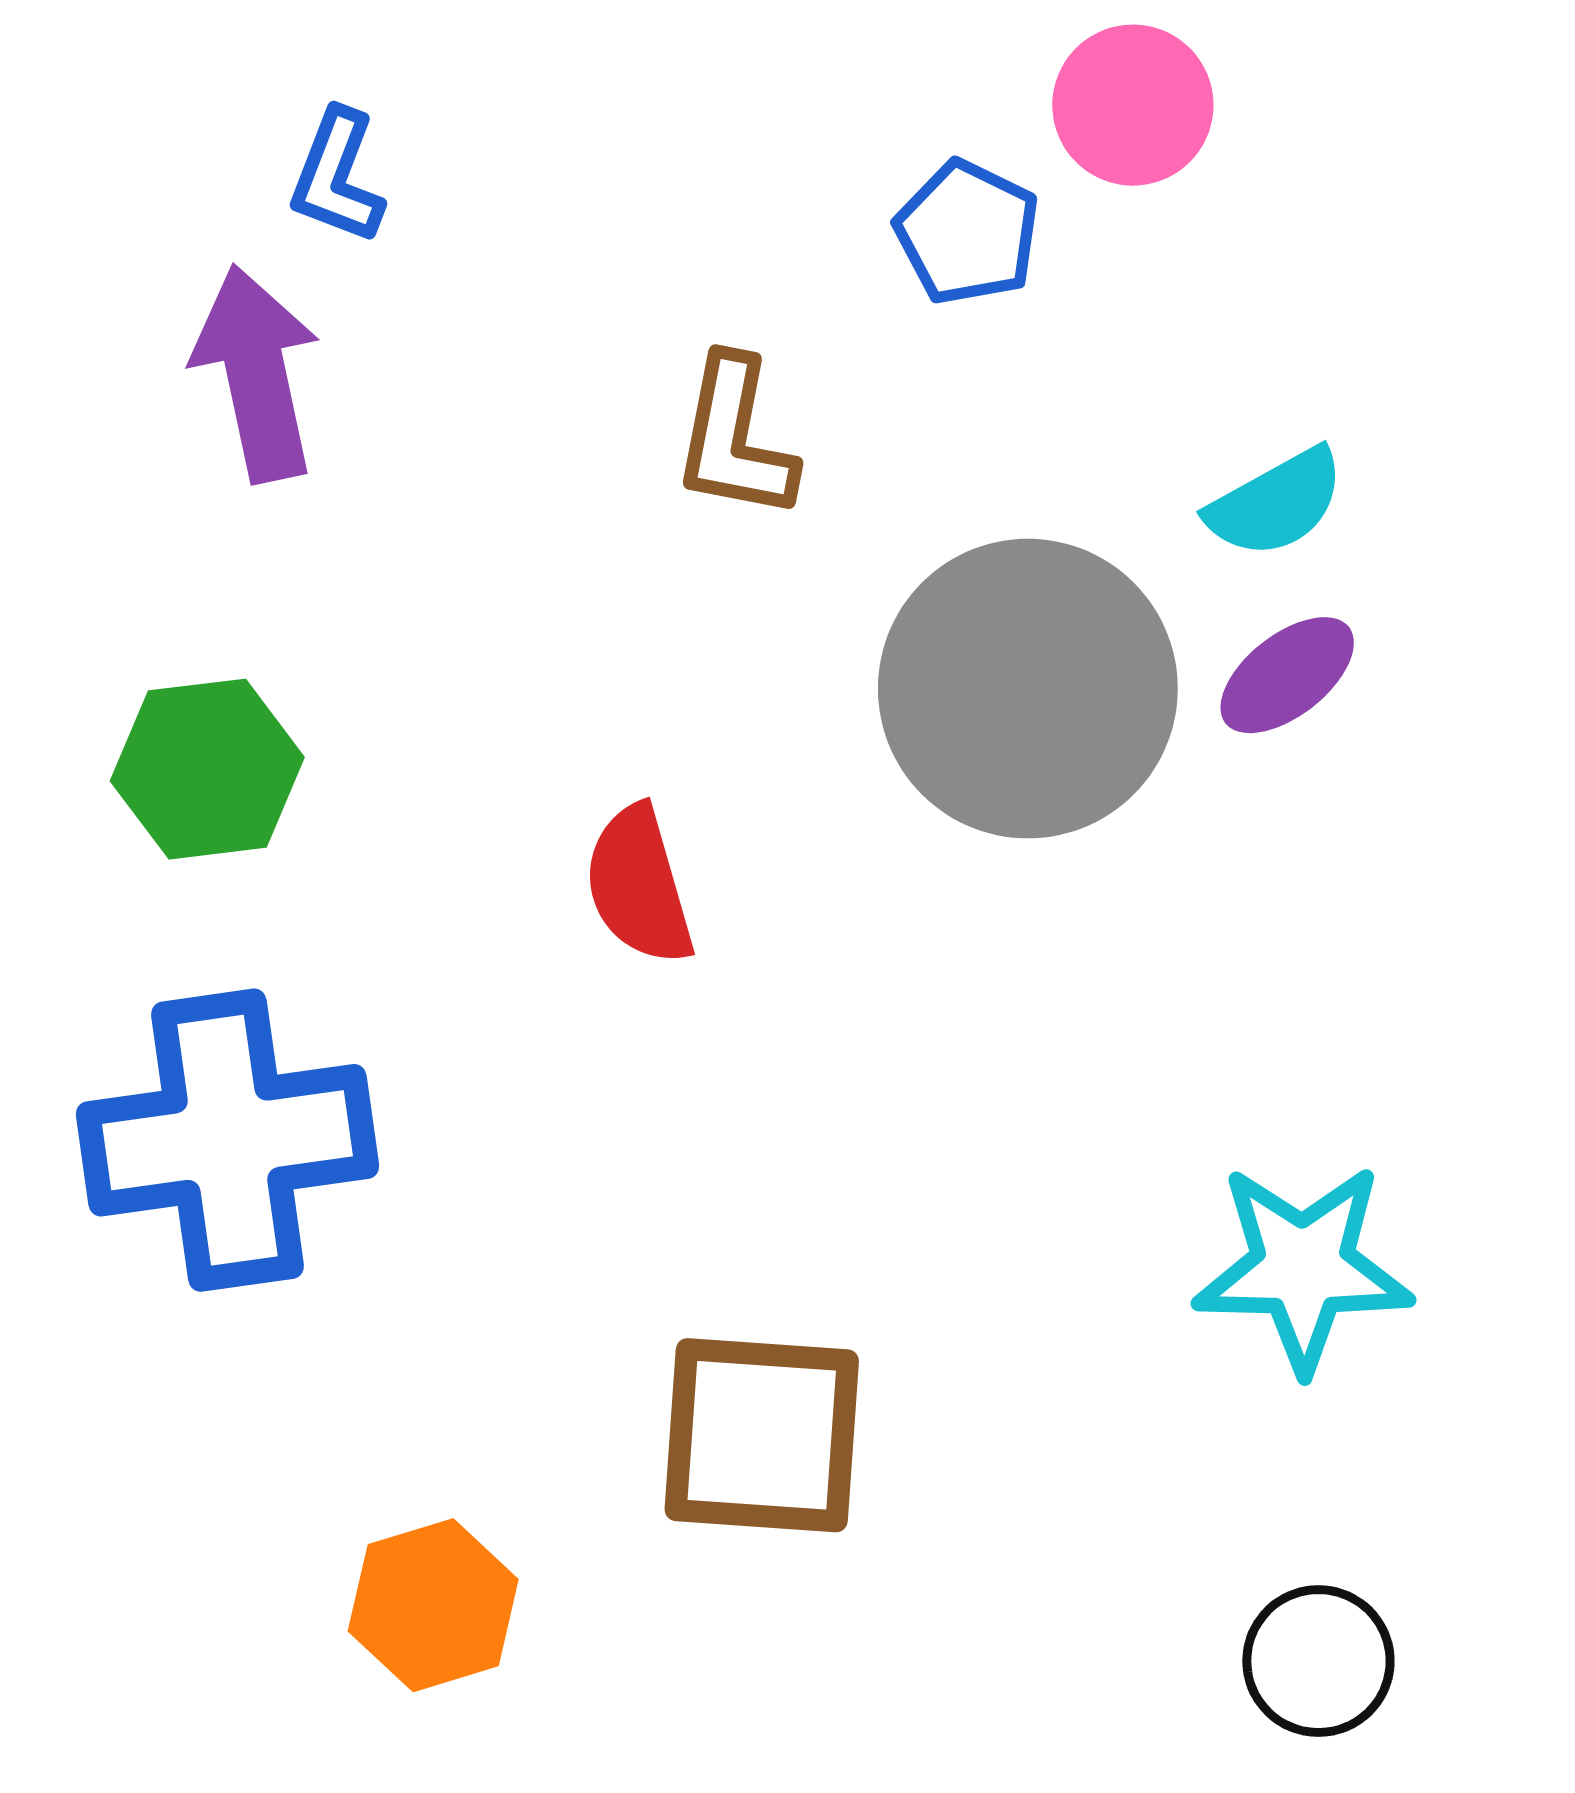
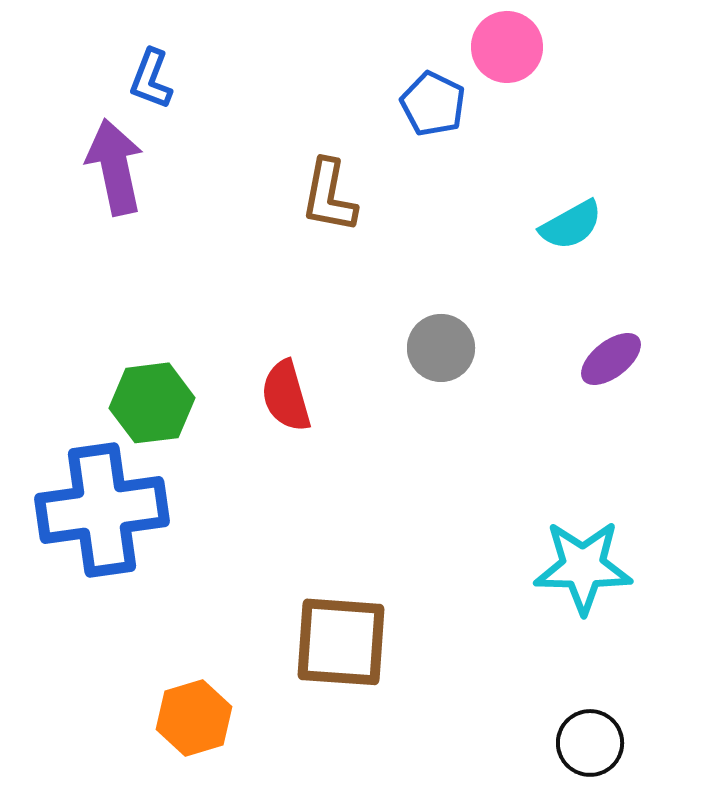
purple ellipse: (1287, 675) -> (611, 359), moved
gray circle: (1028, 689) -> (441, 348), moved, size x0.5
green hexagon: (207, 769) -> (152, 403), moved

